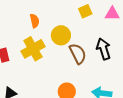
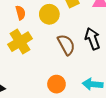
yellow circle: (61, 35) -> (49, 14), moved

